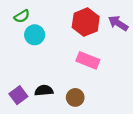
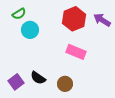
black semicircle: (44, 90) -> (38, 78), turned -140

